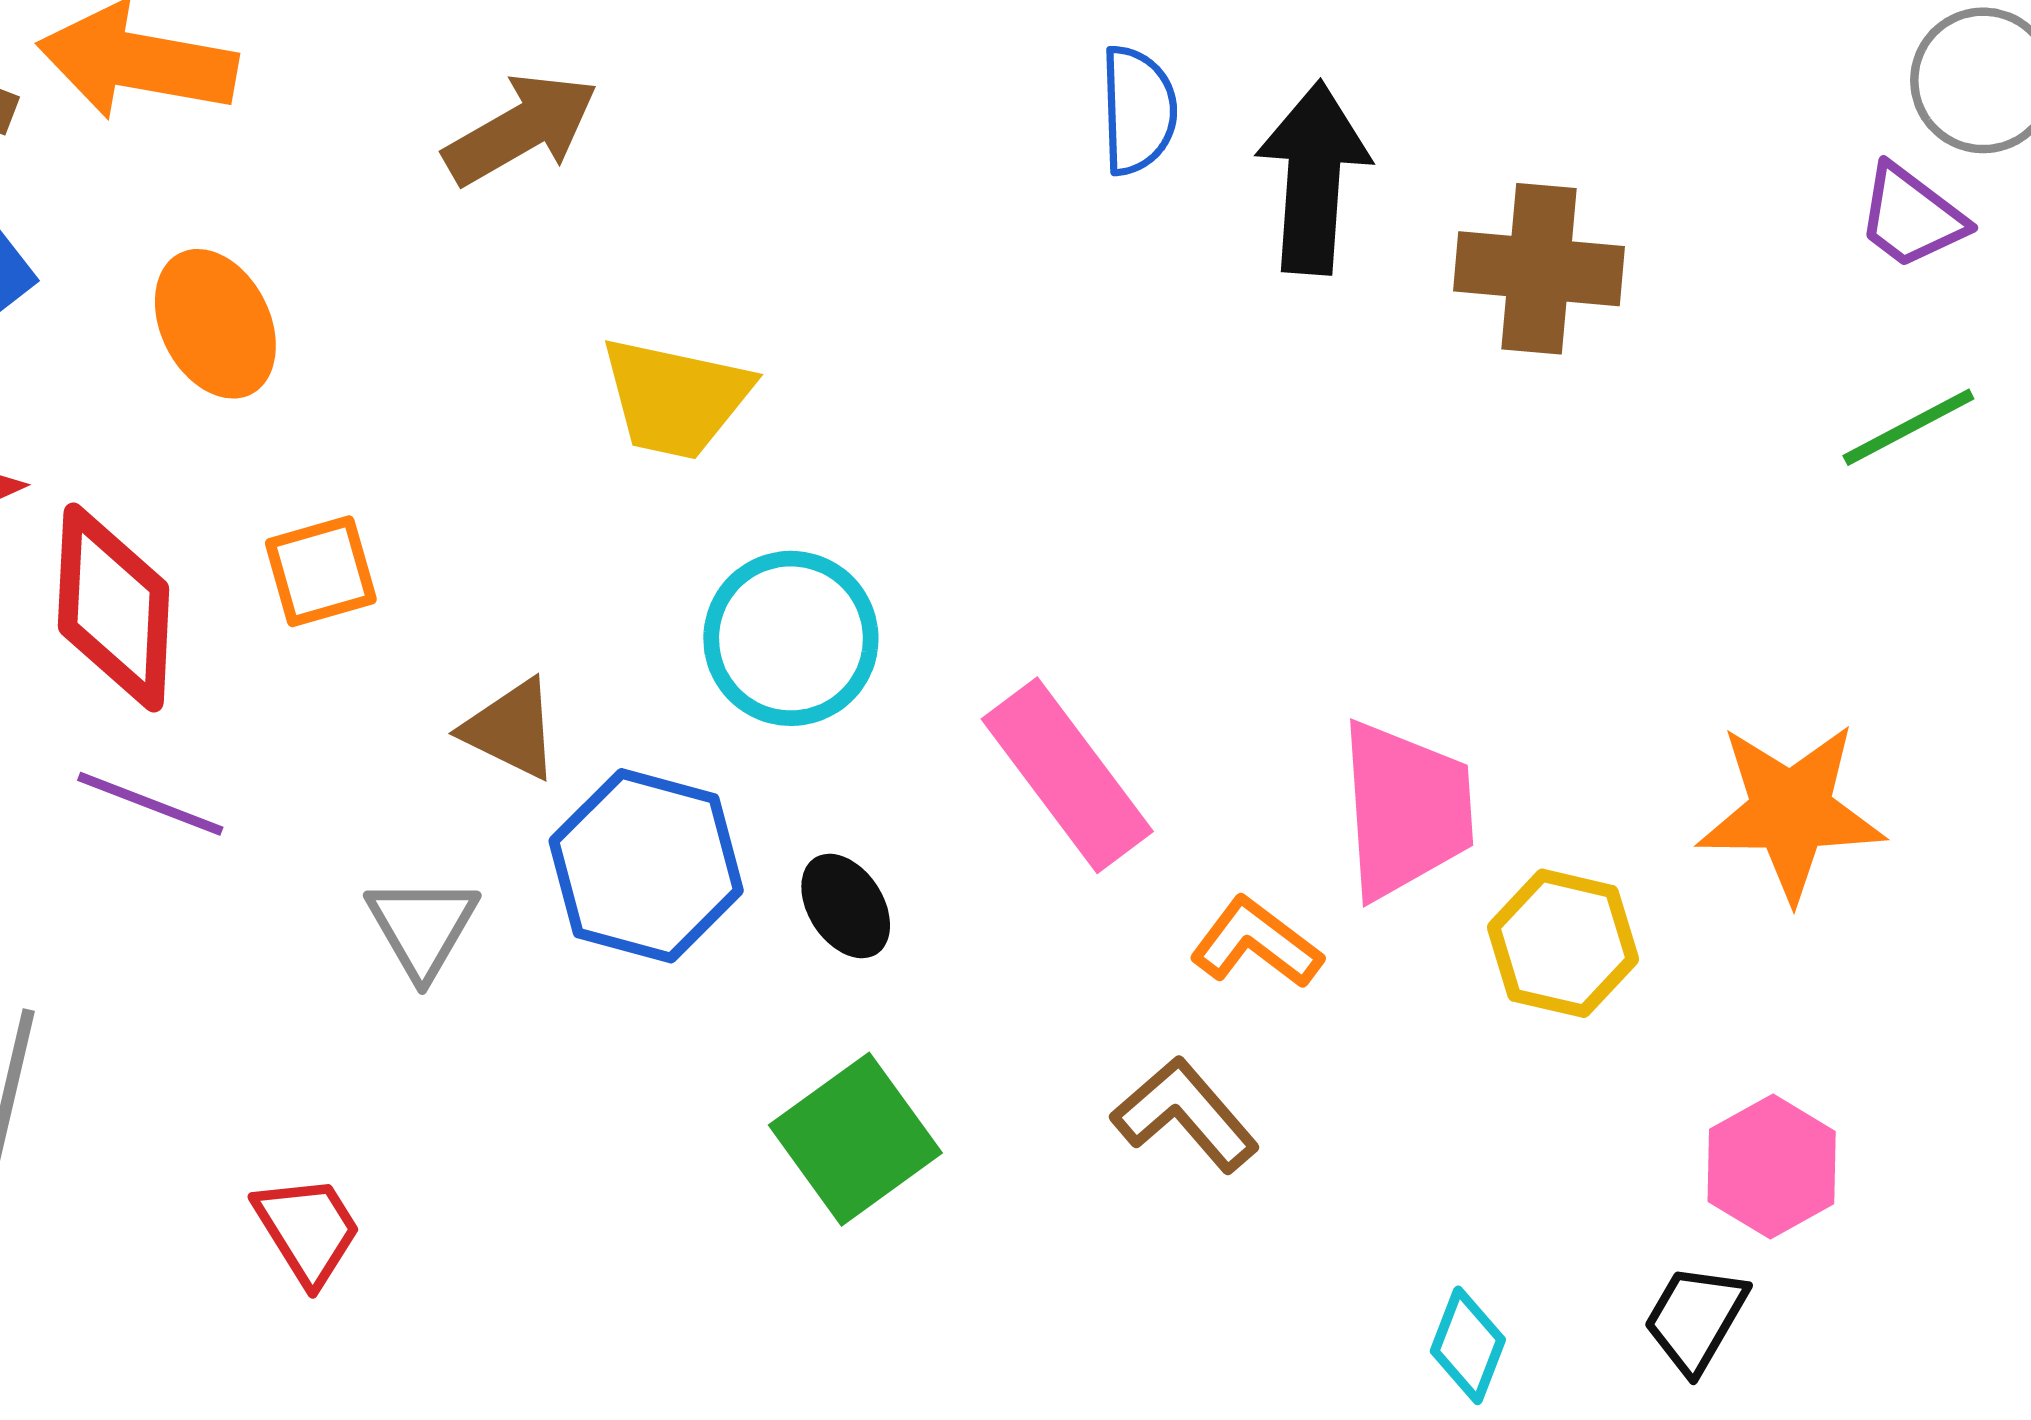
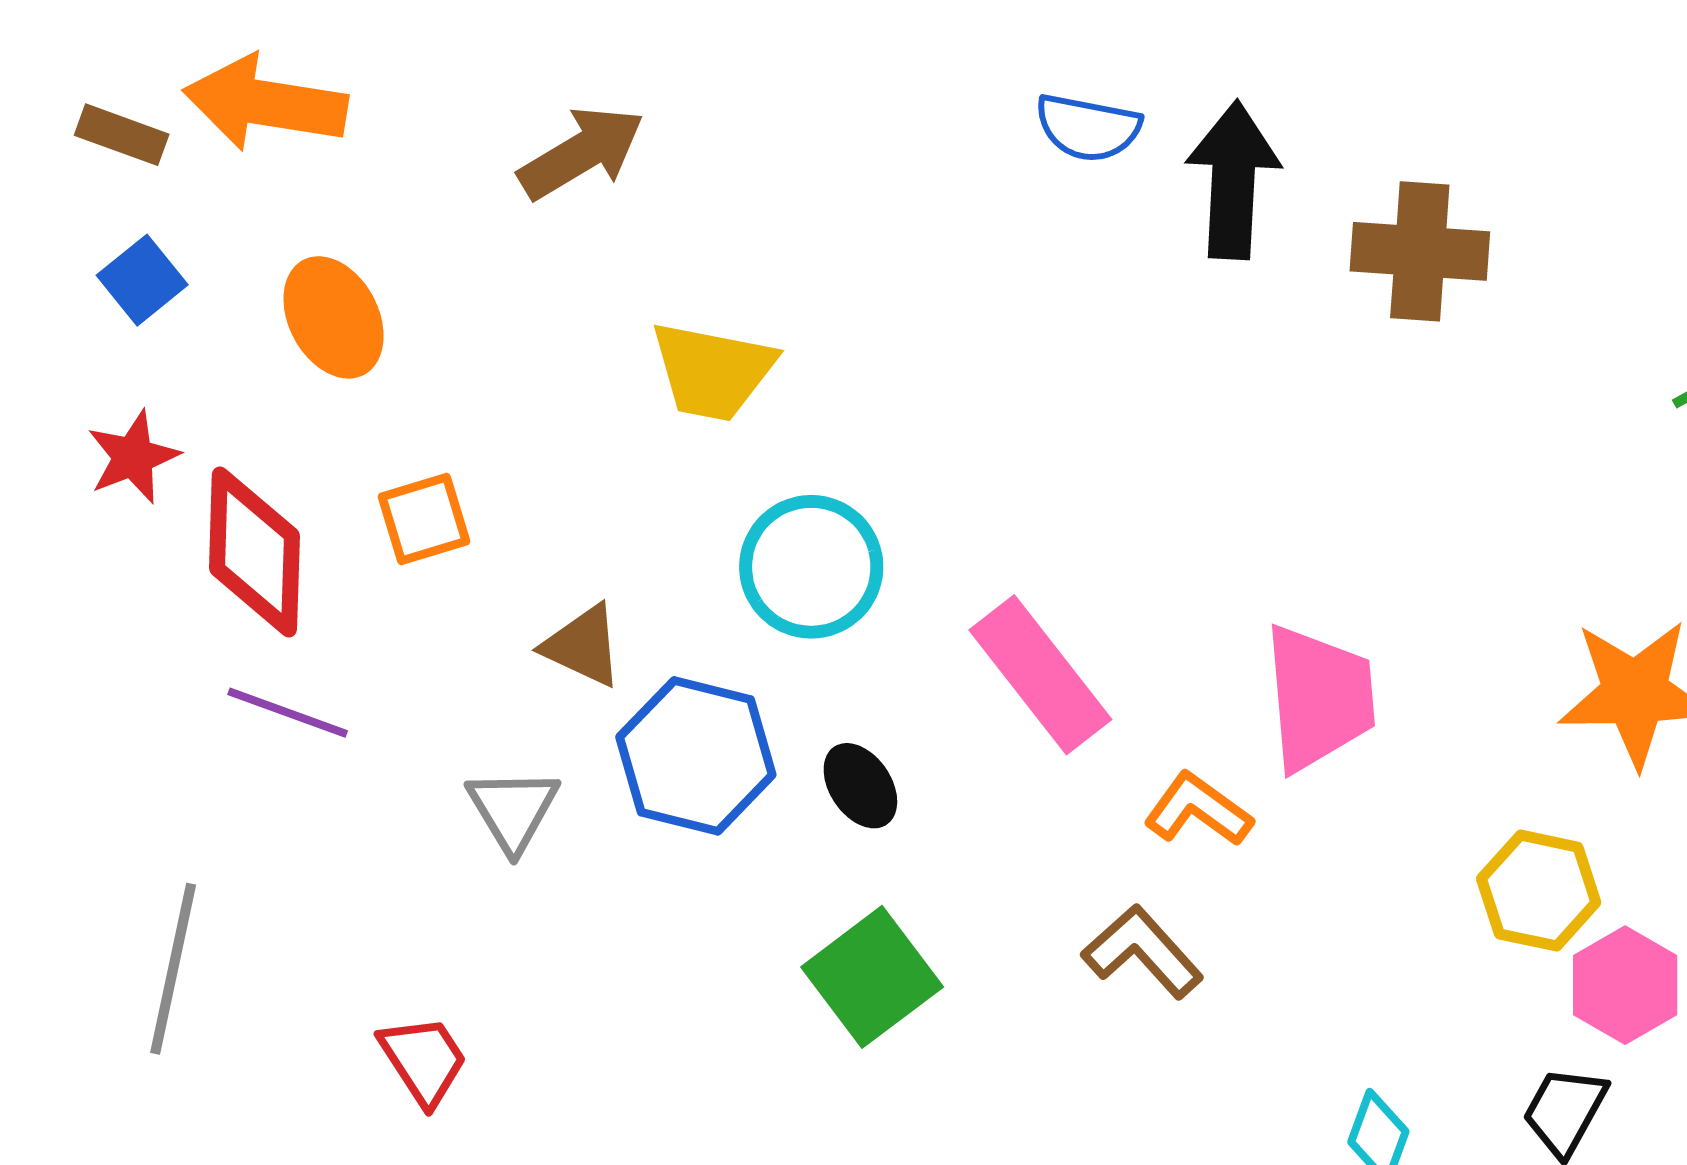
blue semicircle: (1138, 110) -> (1088, 128), turned 104
yellow hexagon: (1563, 943) -> (1539, 891), moved

